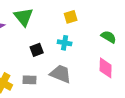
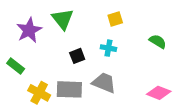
pink diamond: (106, 68) -> (159, 93), moved, turned -70
gray rectangle: (30, 80) -> (69, 89), size x1.6

